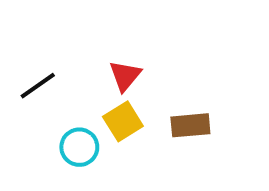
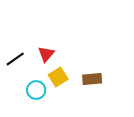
red triangle: (125, 76) -> (46, 54), moved

